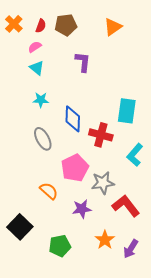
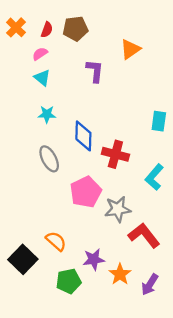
orange triangle: (113, 27) -> (130, 49), moved
cyan rectangle: (127, 111) -> (159, 121), moved, size x0.7
orange semicircle: (49, 191) -> (56, 241), moved
purple star: (82, 209) -> (94, 259), moved

